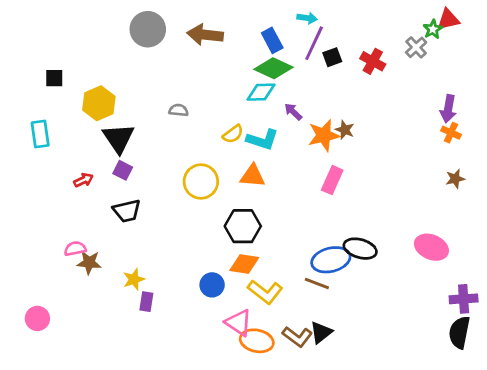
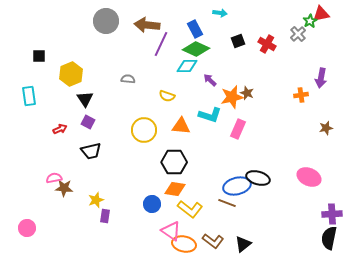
purple line: (314, 43) -> (161, 44), moved
orange cross: (451, 133) -> (301, 95), moved, turned -32
yellow semicircle: (233, 134) -> (167, 96), turned 56
black triangle: (118, 138) -> (85, 99), size x0.7
cyan L-shape: (262, 140) -> (210, 115), moved
black triangle: (321, 332) -> (243, 244), moved

